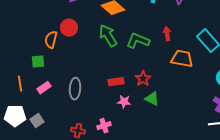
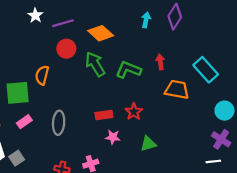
red circle: (69, 28) -> (66, 49), moved
orange semicircle: (51, 40) -> (42, 75), moved
green square: (38, 62) -> (18, 93), size x1.6
green triangle: (152, 99) -> (148, 144), moved, turned -42

